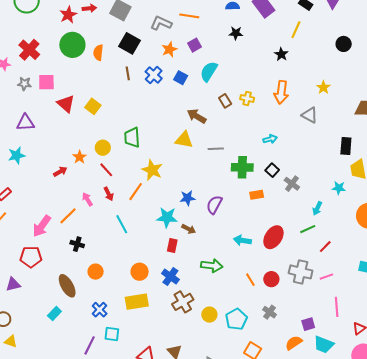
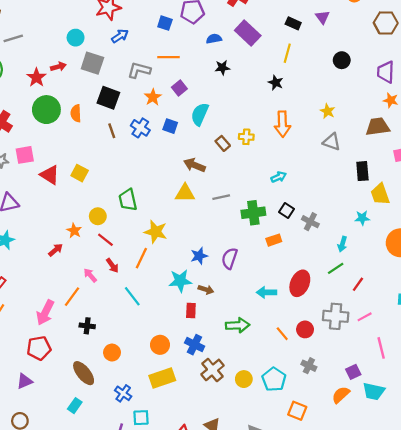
gray triangle: (310, 115) -> (332, 142), moved

